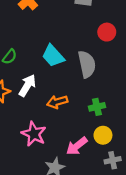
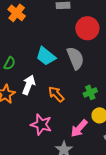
red circle: (107, 32) -> (87, 28), size x1.5
orange arrow: (57, 102) -> (56, 94), turned 72

